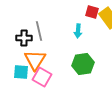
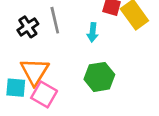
gray line: (39, 31) -> (55, 20), moved
black cross: (24, 38) -> (28, 27), moved, turned -35

